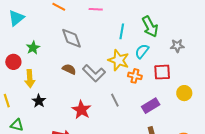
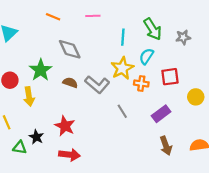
gray star: (177, 46) -> (183, 37), moved
green star: (33, 48) -> (41, 70), moved, size x1.5
yellow star: (119, 60) -> (122, 68), turned 30
black star: (39, 101) -> (36, 137), moved
red star: (81, 110) -> (65, 126), moved

